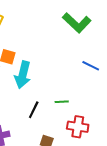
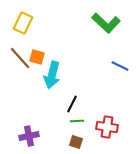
green line: (62, 102) -> (77, 121), moved
black line: (34, 110) -> (72, 104), moved

